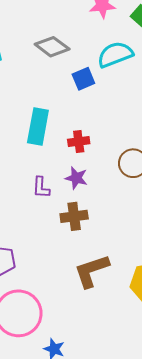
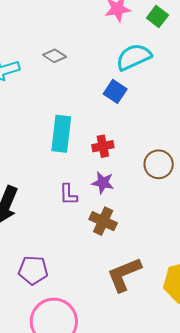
gray diamond: (52, 47) -> (54, 56), moved, size x0.7
blue square: (83, 79) -> (115, 91), moved, turned -30
brown cross: (74, 216) -> (103, 221), turned 36

